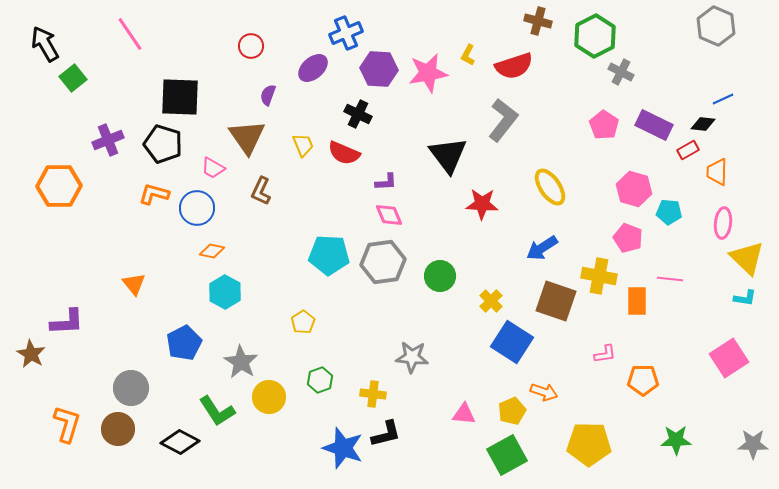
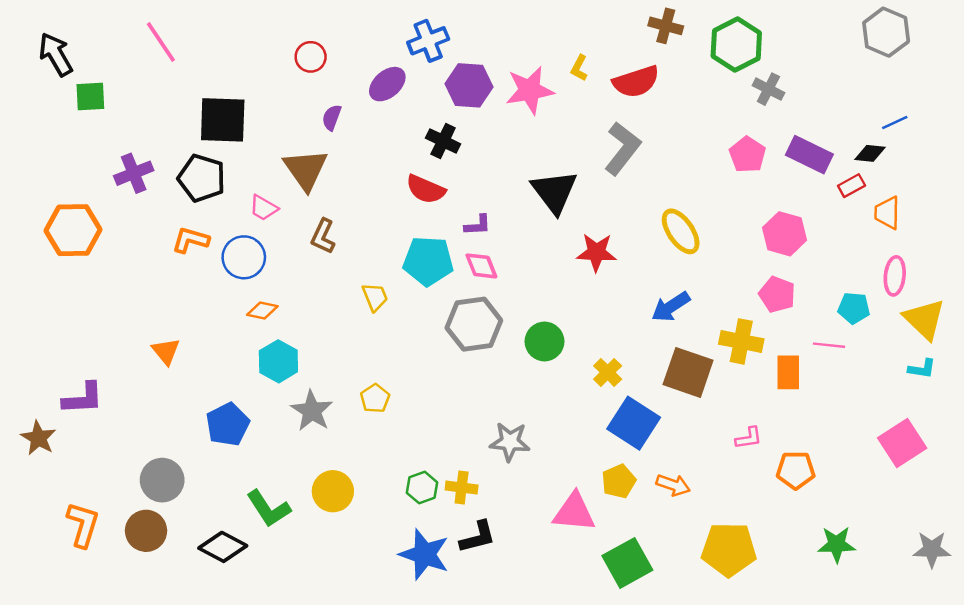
green square: (73, 78) -> (90, 96), turned 36
yellow trapezoid: (303, 145) -> (375, 297), moved
cyan pentagon: (669, 212) -> (854, 308), moved
cyan pentagon: (329, 255) -> (428, 261), moved
gray star: (241, 362) -> (312, 411), moved
green hexagon: (320, 380) -> (422, 488), moved
yellow pentagon: (512, 411) -> (619, 481), moved
pink triangle: (464, 414) -> (574, 512), size x1.5

